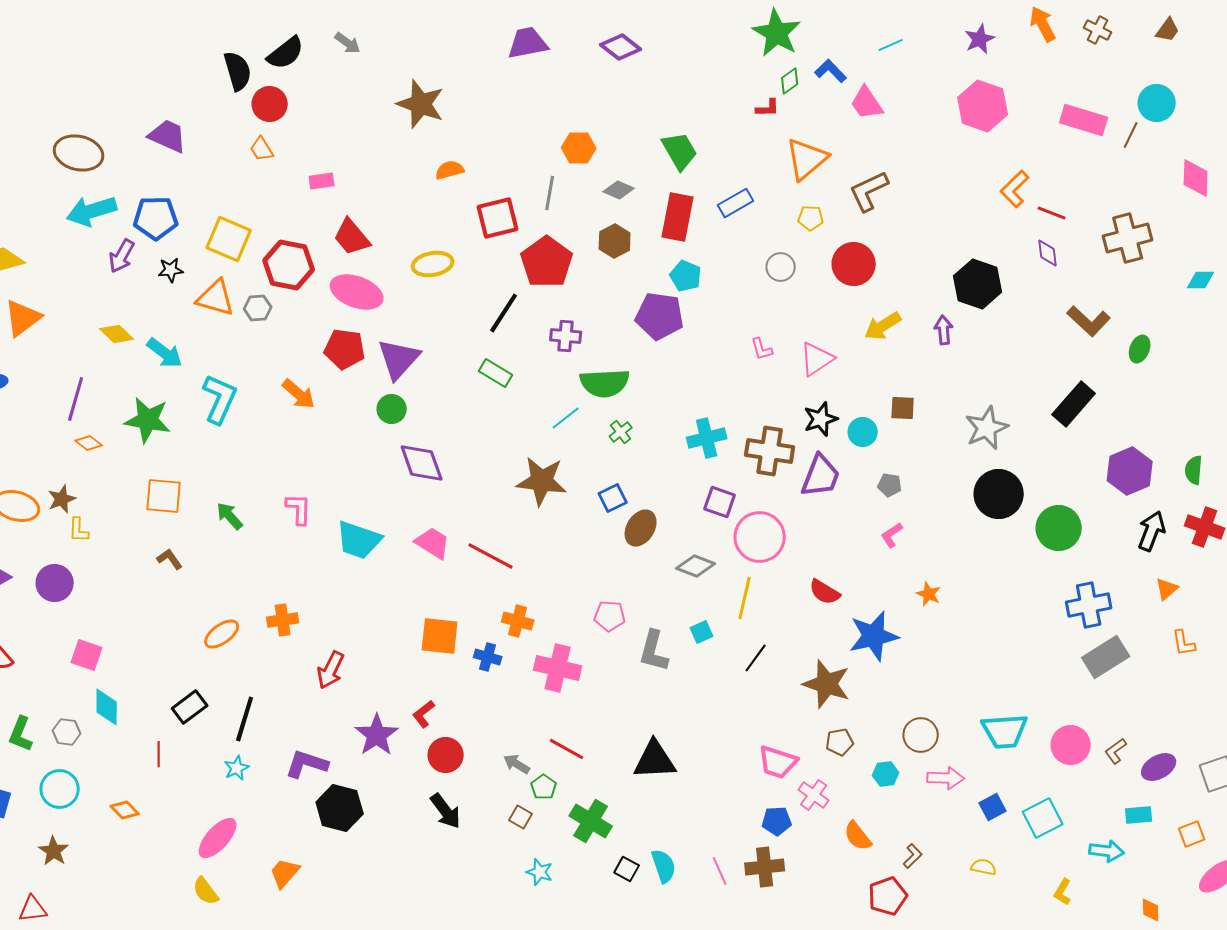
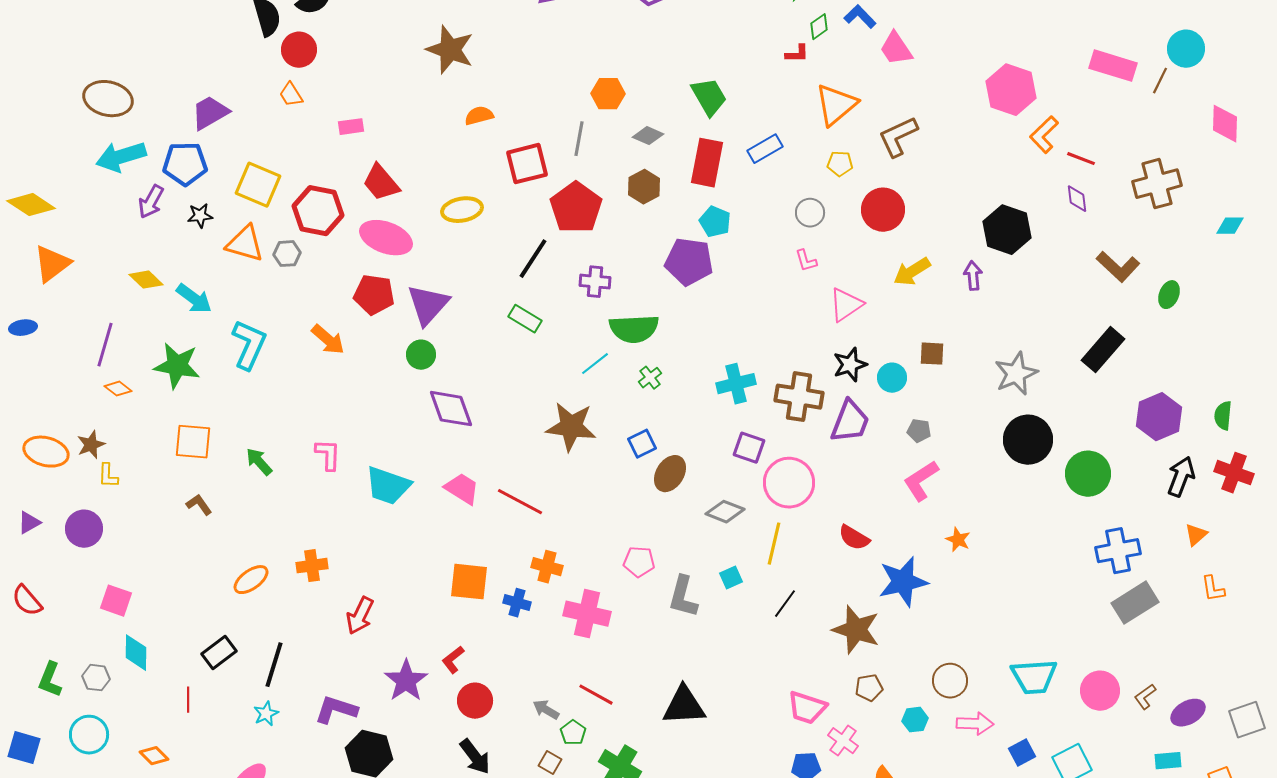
pink hexagon: (983, 106) -> (1011, 90), moved
purple trapezoid: (168, 136) -> (210, 113), moved, turned -54
pink L-shape: (762, 349) -> (806, 261), moved
pink L-shape: (892, 535) -> (921, 481), size x1.6

